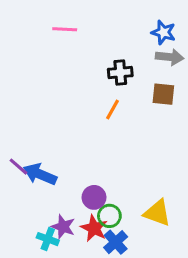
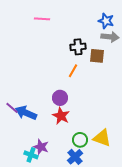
brown square: (163, 94) -> (97, 56), moved
purple circle: (94, 197) -> (60, 98), moved
green circle: (109, 216) -> (80, 140), moved
red star: (94, 228) -> (61, 116), moved

